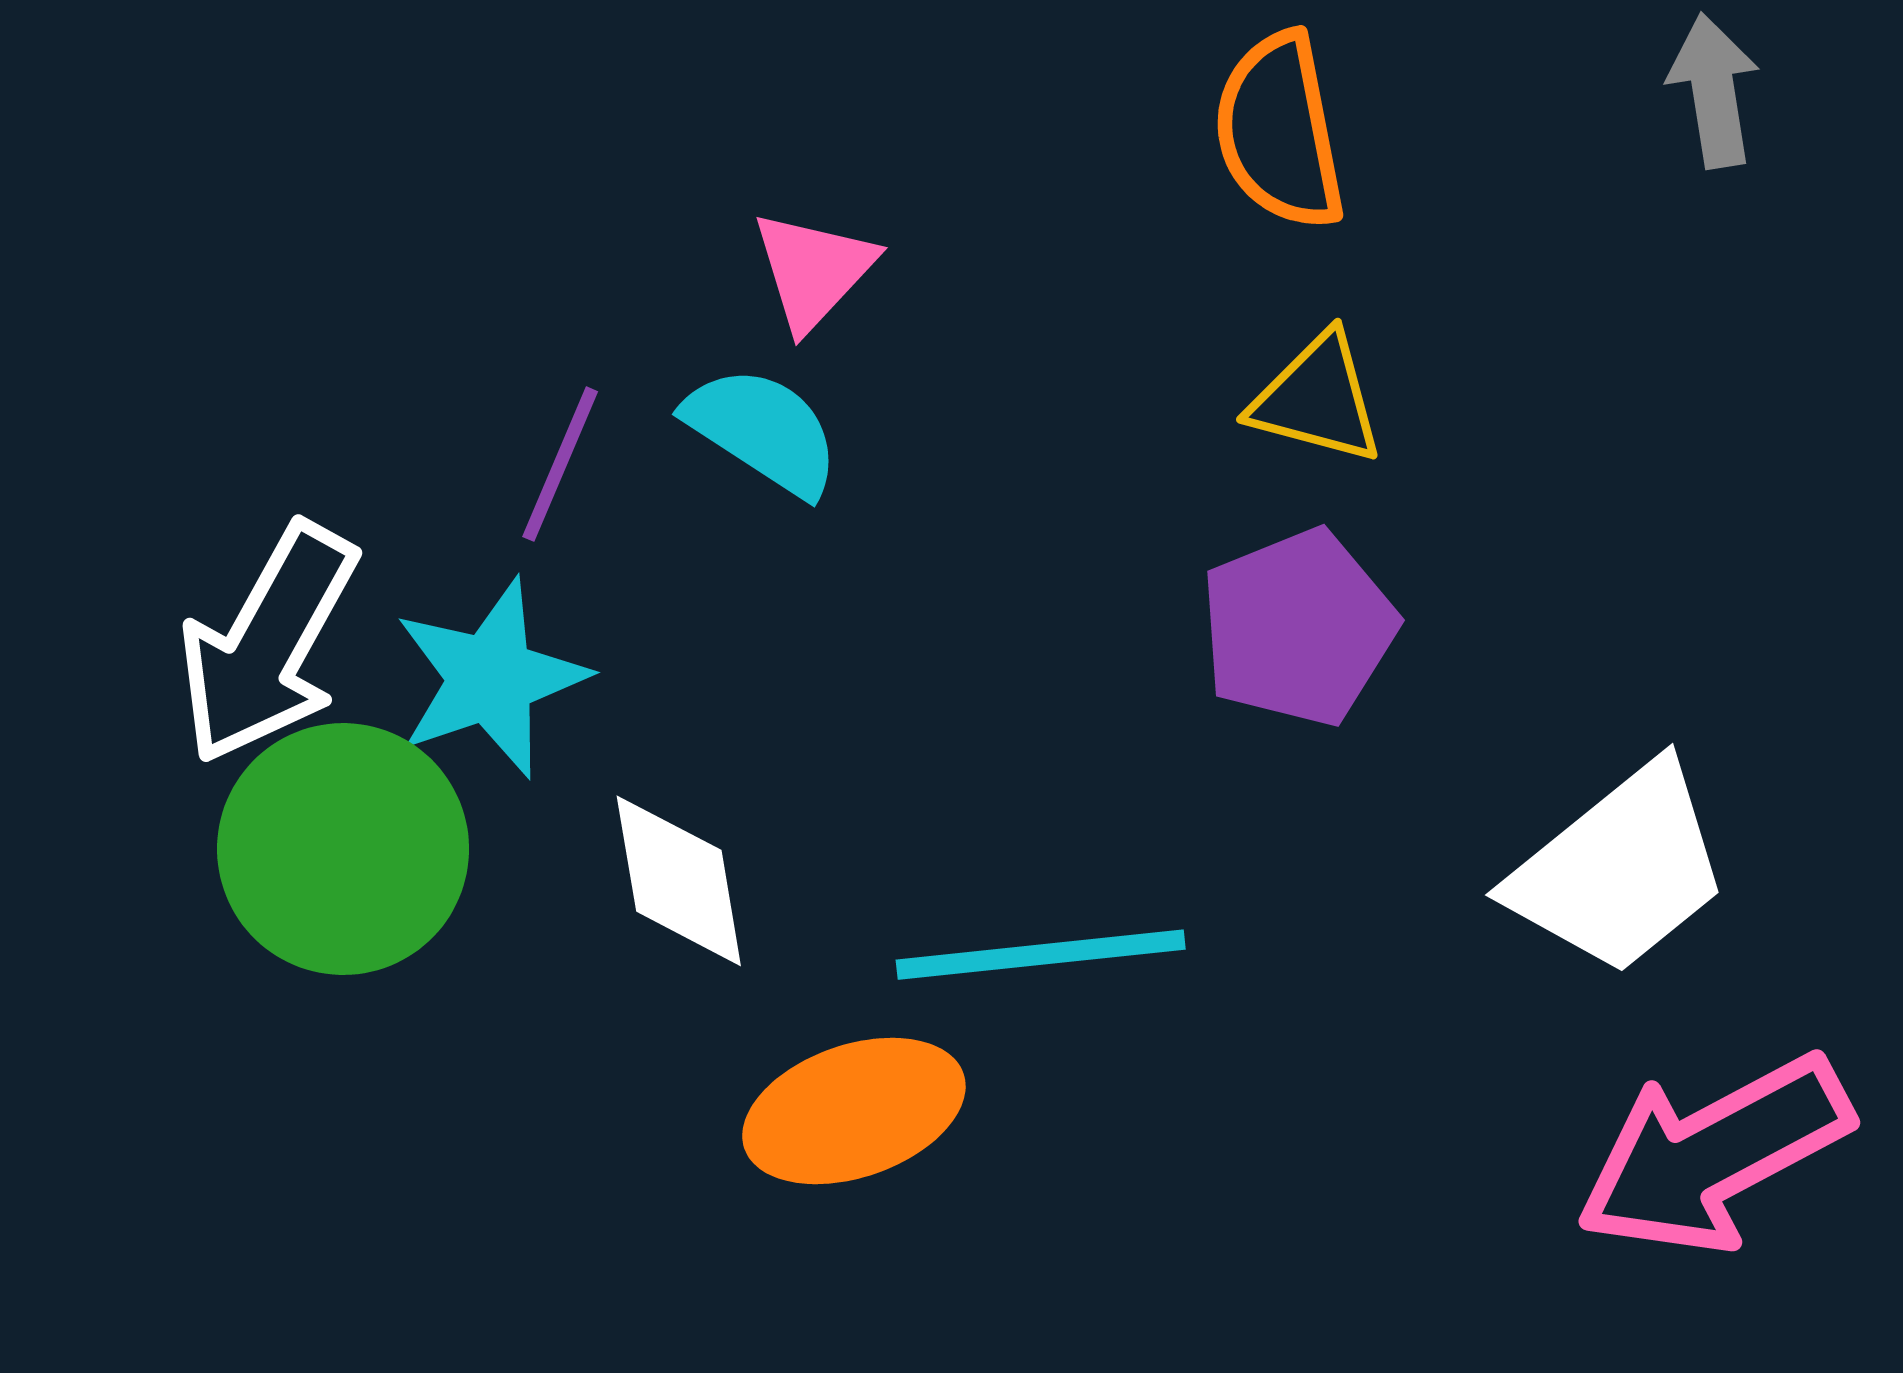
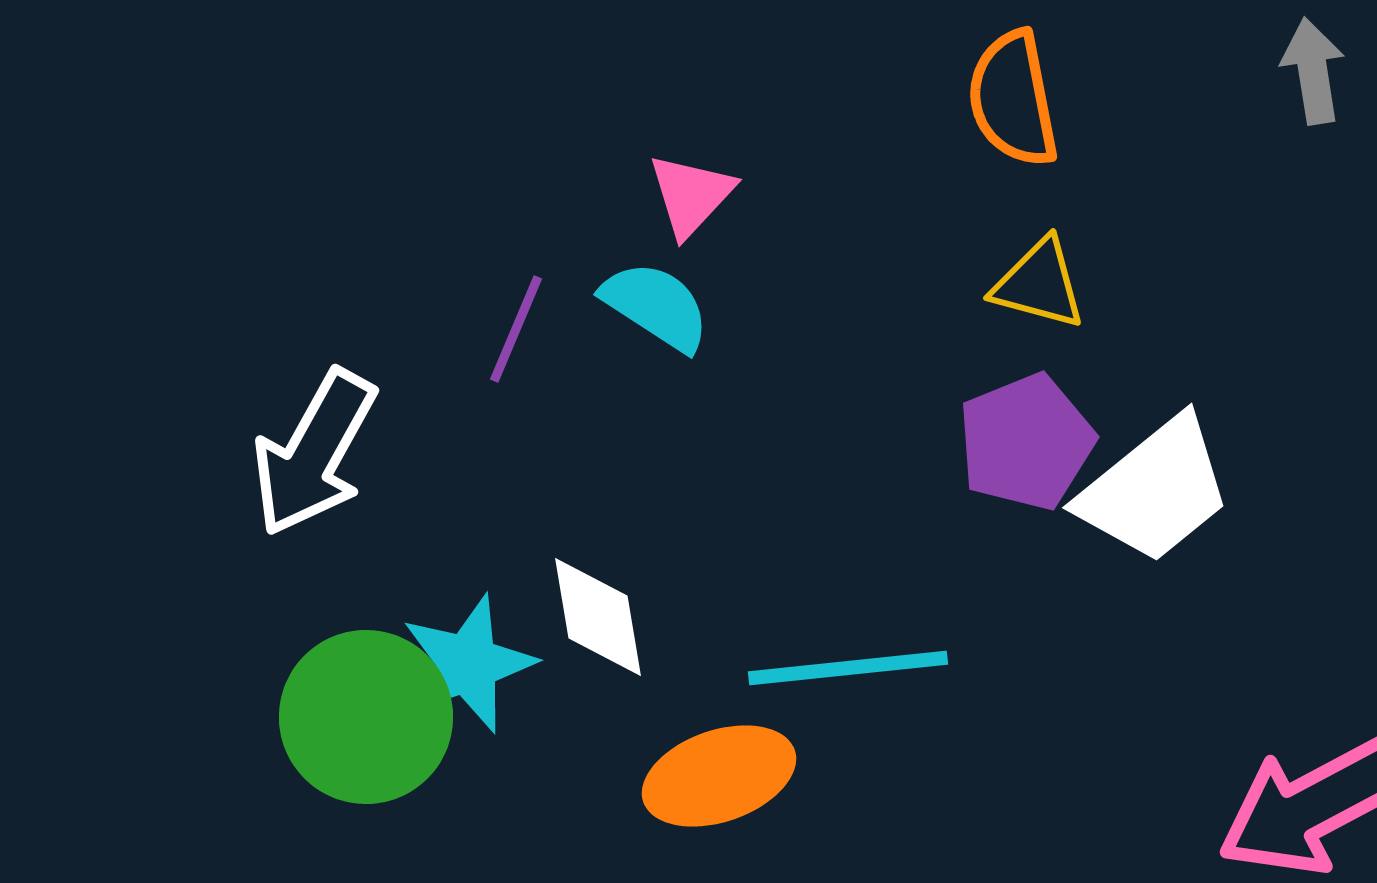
cyan star: (491, 678) -> (468, 664), moved
green circle: (343, 849) -> (366, 717), moved
white trapezoid: (1620, 869) -> (1155, 490), moved

